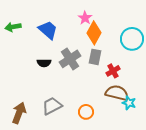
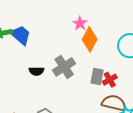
blue trapezoid: (48, 30) -> (21, 35), moved
gray rectangle: (95, 57) -> (97, 76), moved

